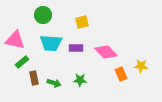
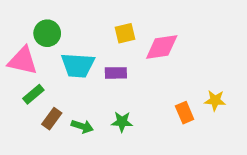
green circle: (43, 15) -> (47, 33), moved
pink diamond: (106, 52) -> (162, 47), moved, turned -55
brown rectangle: (34, 78) -> (52, 119), turned 48

